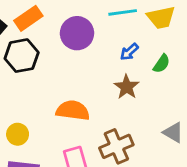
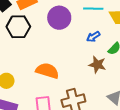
brown star: (127, 87) -> (97, 65), moved, turned -30

